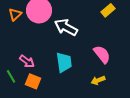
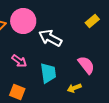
pink arrow: (27, 61) -> (19, 61), moved
yellow arrow: (98, 80) -> (74, 88), moved

